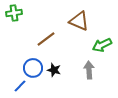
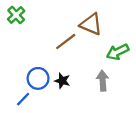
green cross: (14, 13) -> (16, 15), turned -35
brown line: (46, 39) -> (66, 42), moved

